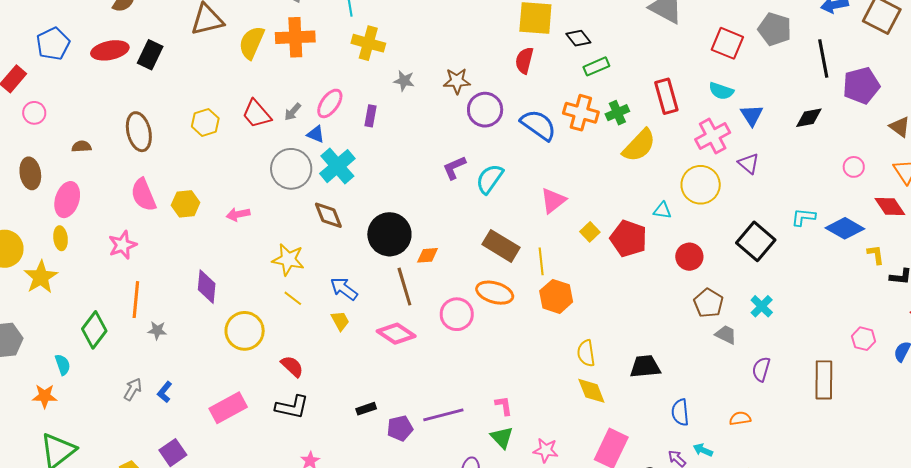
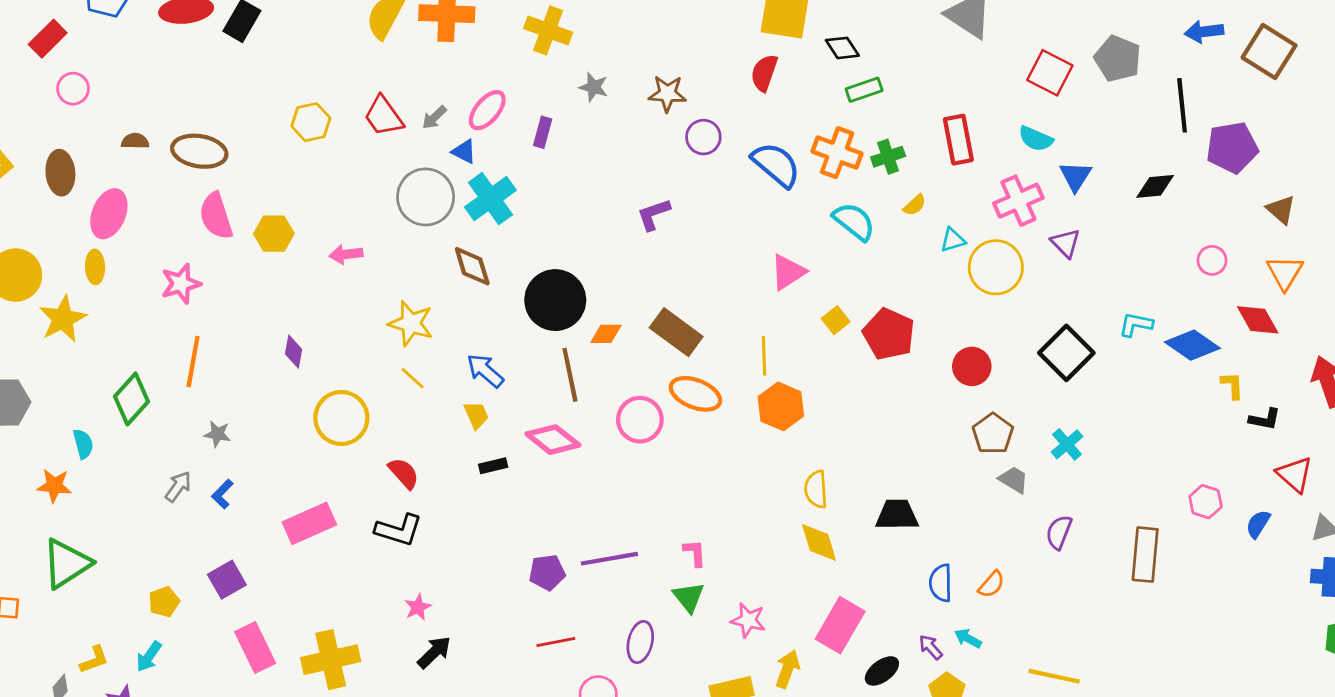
purple circle: (485, 110) -> (703, 137), size x0.7
brown ellipse: (139, 132) -> (199, 151), moved, turned -72
yellow semicircle: (639, 145) -> (915, 205), size x0.5
cyan semicircle: (490, 179) -> (854, 221), moved, turned 88
cyan triangle: (662, 210) -> (953, 240), moved, turned -30
brown rectangle: (501, 246) -> (676, 332), moved
purple diamond: (207, 287) -> (294, 352), size x0.7
gray star: (157, 330) -> (217, 434), moved
black rectangle: (366, 409) -> (493, 466), moved
orange semicircle: (740, 418) -> (991, 584), moved, turned 135

